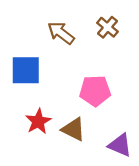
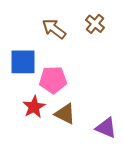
pink pentagon: (95, 91) -> (53, 80), moved

